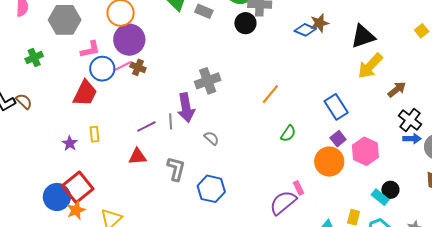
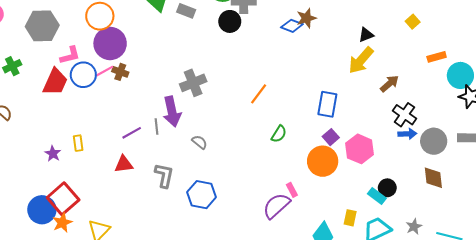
black triangle: (363, 36) -> (366, 35), moved, size x0.6
red trapezoid: (85, 93) -> (55, 82), moved
blue rectangle: (336, 107) -> (327, 104), turned 45

